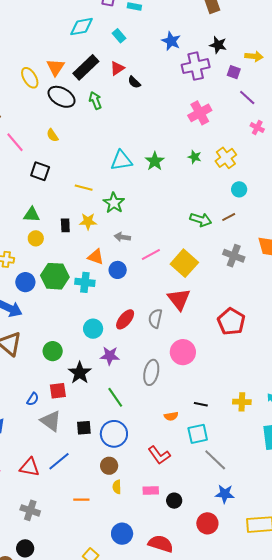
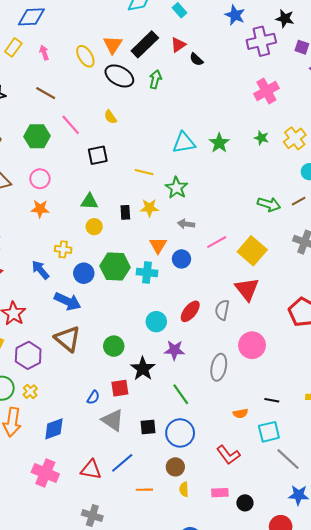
green arrow: (95, 100) -> (155, 79), turned 36
black square: (40, 171) -> (98, 155), turned -30
orange triangle: (96, 257) -> (158, 245), turned 42
orange line: (81, 500) -> (144, 490), moved

